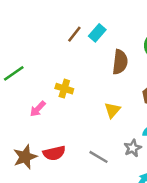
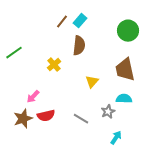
brown semicircle: (120, 62) -> (79, 46), moved
yellow cross: (64, 89) -> (54, 65), turned 32
pink arrow: (38, 109) -> (33, 97), moved

